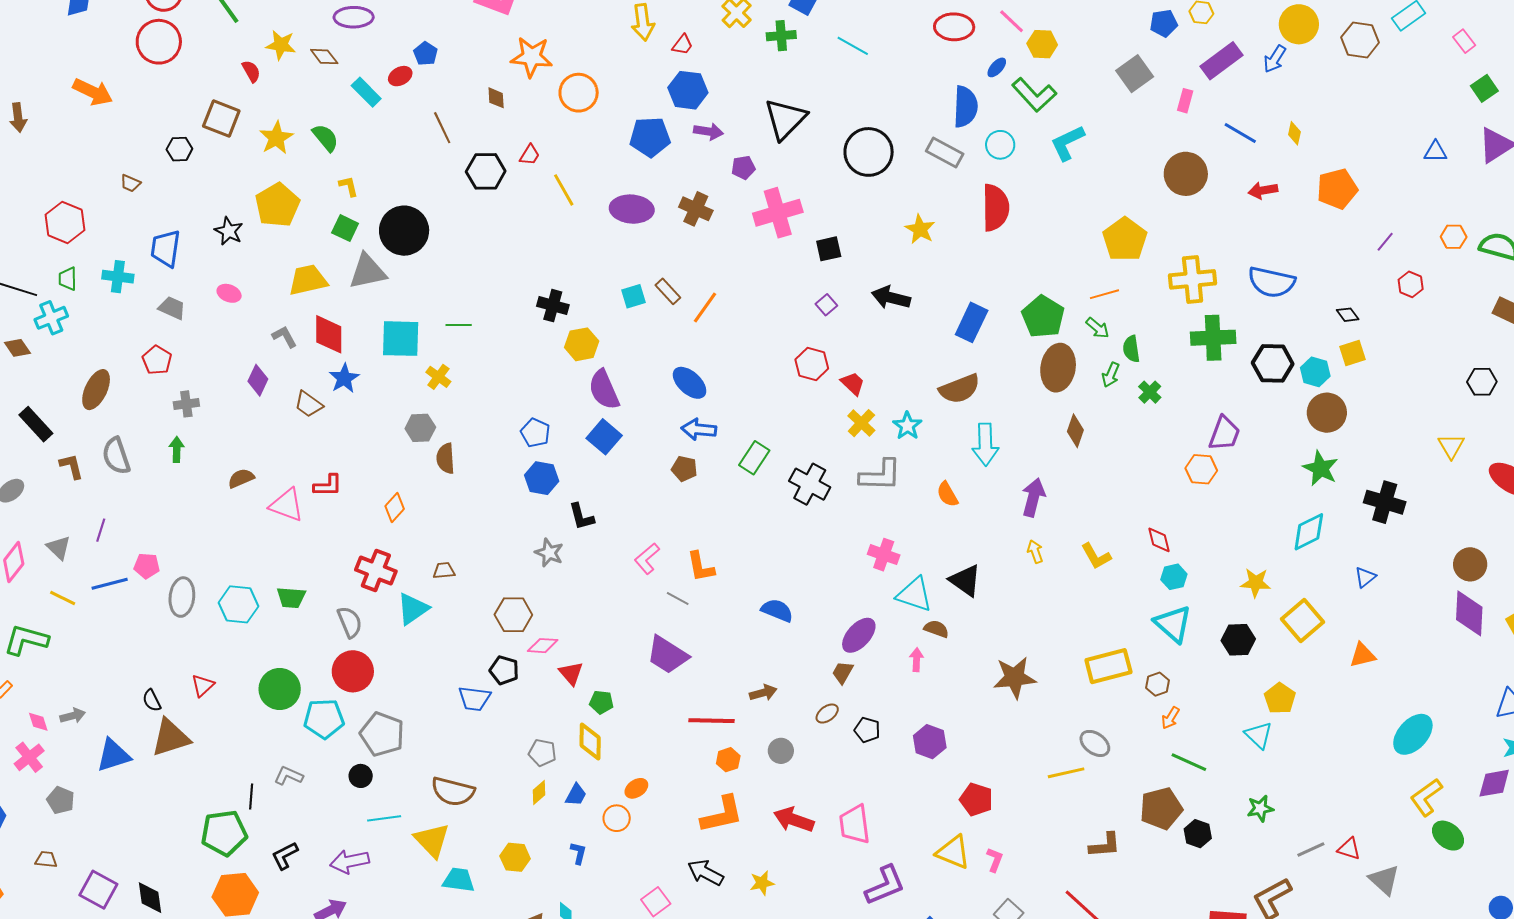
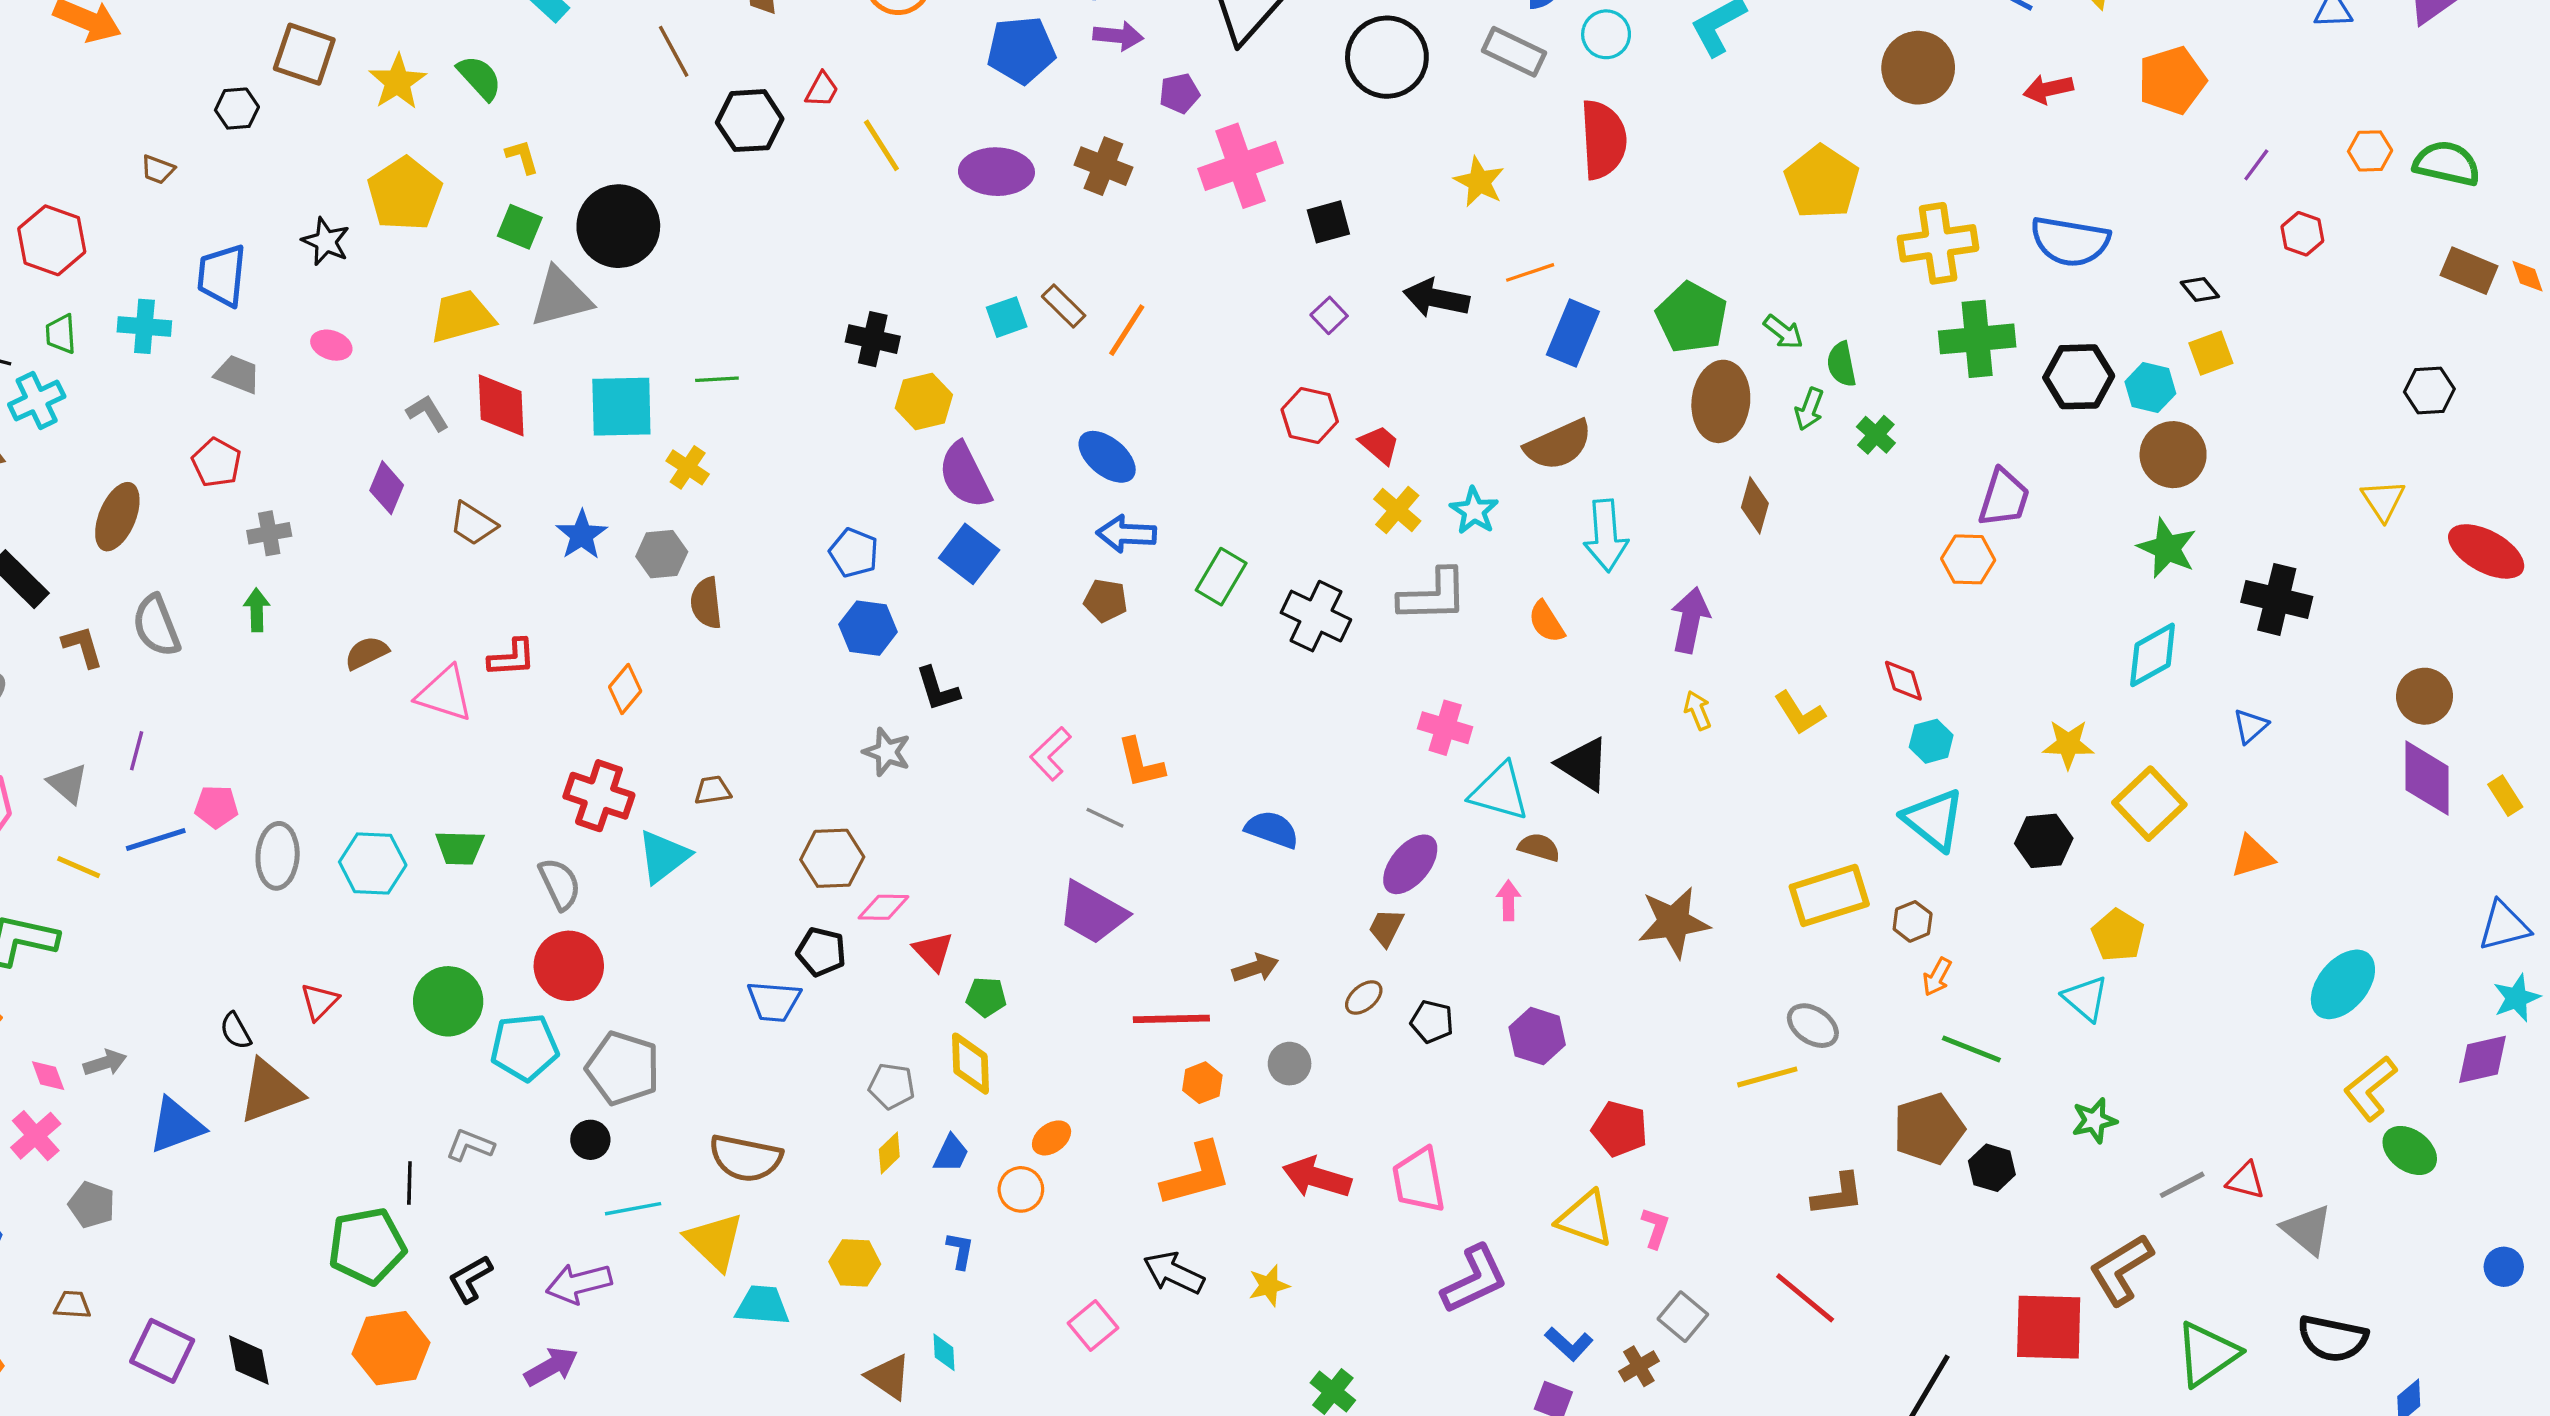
orange line: (1104, 294) -> (1530, 272), moved
blue star: (344, 378) -> (582, 535), moved

